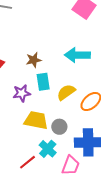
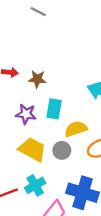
brown star: (34, 60) -> (37, 79), moved
gray circle: (59, 127) -> (62, 150), moved

